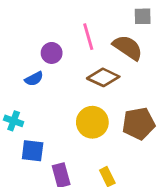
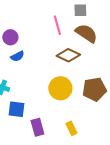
gray square: (143, 16) -> (80, 10), moved
purple circle: (52, 53) -> (10, 37), moved

